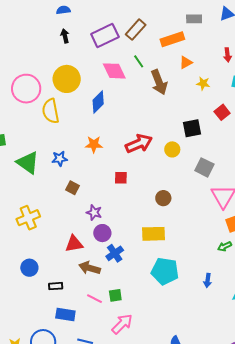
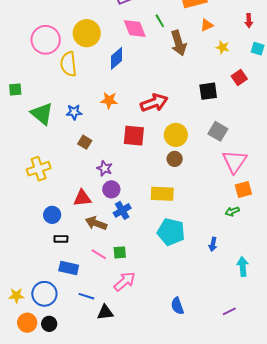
yellow circle: (172, 149) -> (176, 135), moved, size x1.5
red square: (121, 178) -> (134, 136), size x1.6
blue circle: (29, 268) -> (52, 215), moved

